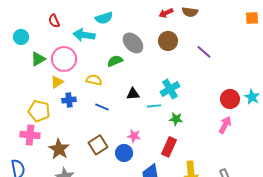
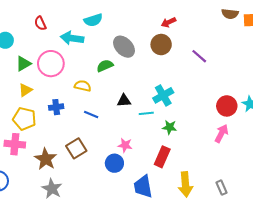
brown semicircle: (190, 12) -> (230, 14), moved
red arrow: (166, 13) -> (168, 22), moved
yellow triangle: (57, 82) -> (25, 90), moved
brown square: (98, 145) -> (76, 148), moved

